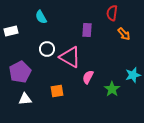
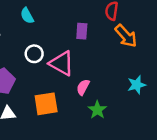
orange arrow: (124, 34) -> (126, 36), size x1.5
green star: (112, 89) -> (97, 110), moved
orange square: (57, 91) -> (46, 104), size x1.5

